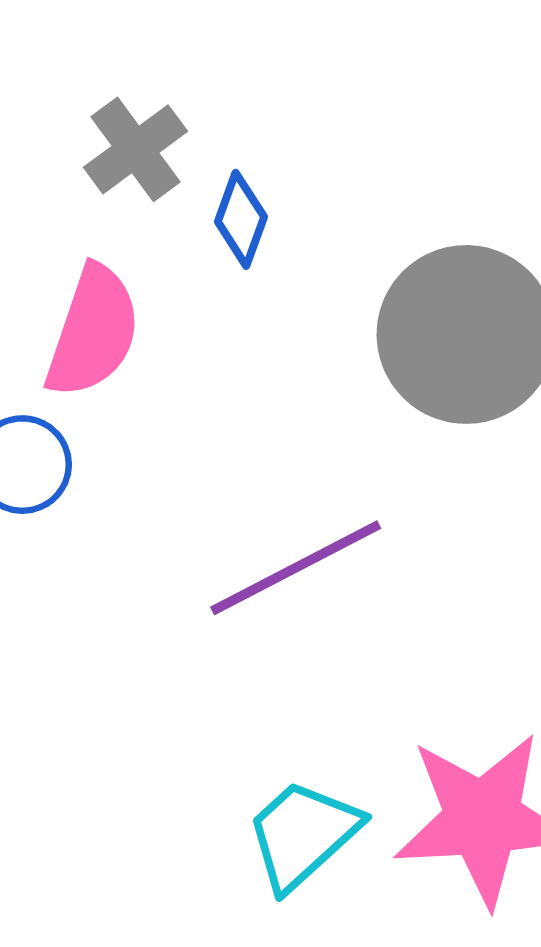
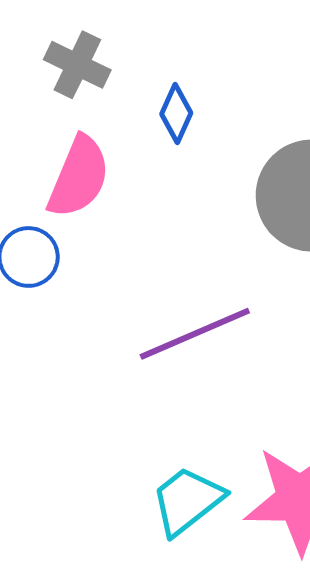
gray cross: (135, 149) -> (77, 65), moved, turned -32

